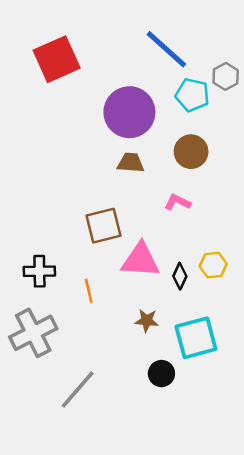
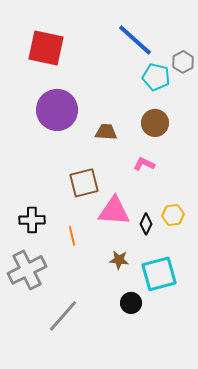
red square: (57, 59) -> (46, 48), turned 36
purple circle: (129, 112) -> (57, 110), moved

